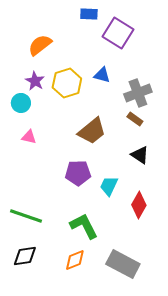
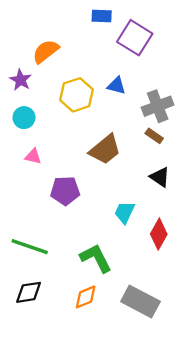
purple star: (35, 81) -> (21, 80), moved
purple pentagon: (78, 173) -> (65, 191), moved

